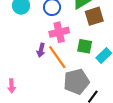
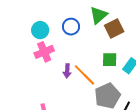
pink cross: (59, 32) -> (44, 52), moved

